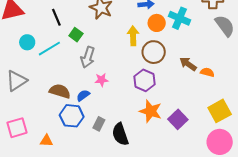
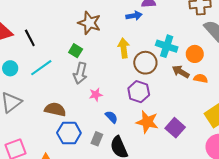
black line: (56, 17) -> (30, 38), moved
cyan cross: (179, 18) -> (167, 46), moved
orange circle: (157, 23) -> (195, 54), moved
green square: (76, 35) -> (76, 51), moved
cyan circle: (27, 42) -> (10, 68), moved
blue semicircle: (83, 95) -> (111, 117), moved, turned 88

